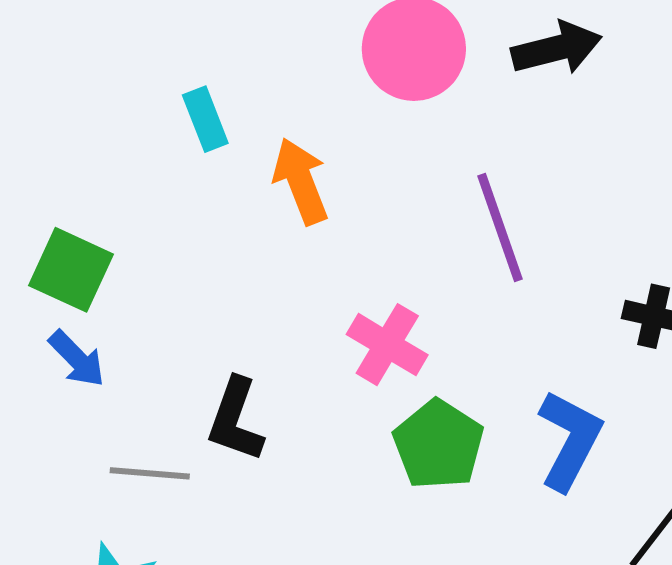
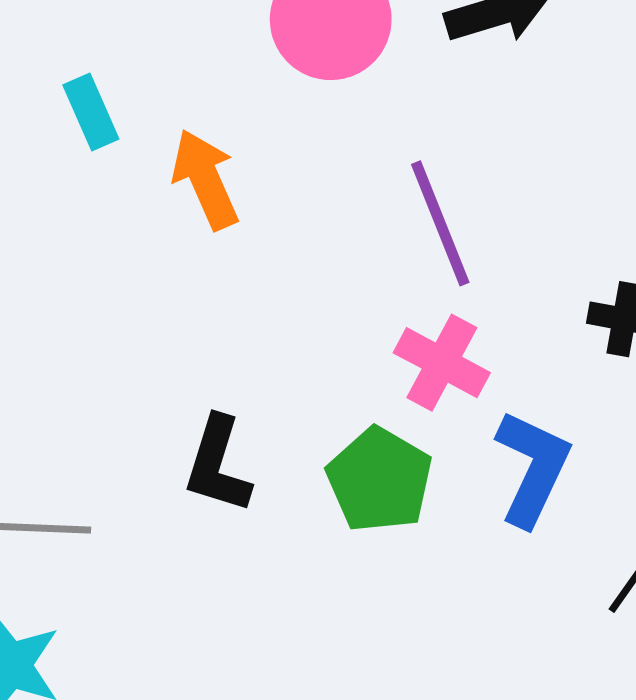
pink cross: (387, 345) -> (442, 363), moved
black L-shape: (235, 420) -> (218, 465), moved

